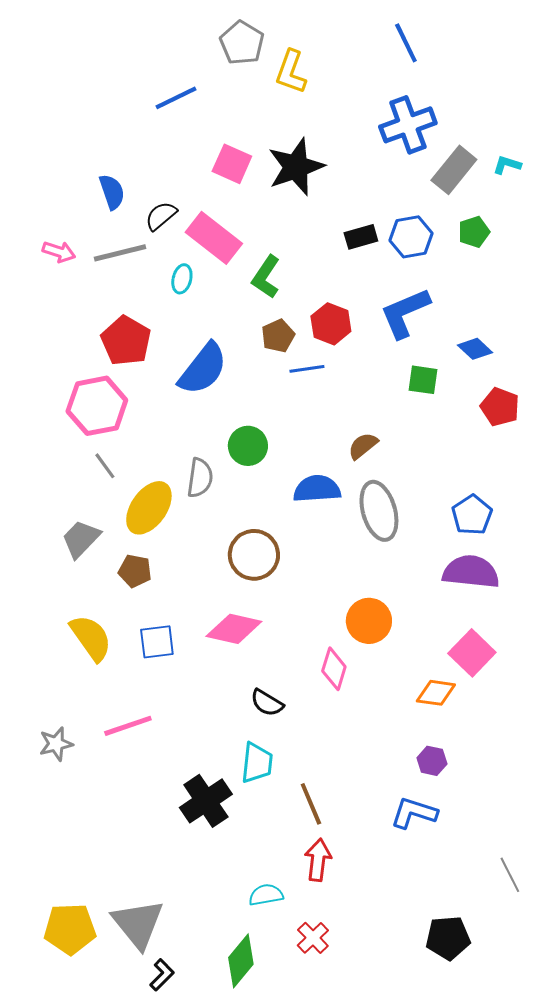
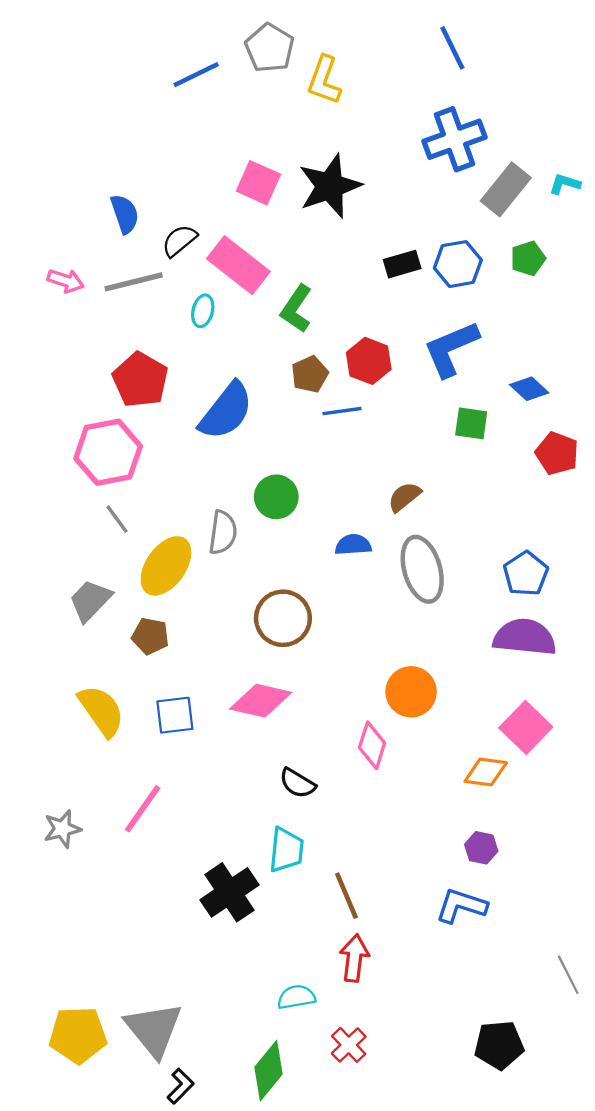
blue line: (176, 98) -> (196, 75), moved
blue semicircle: (317, 489) -> (353, 545), size x0.7
pink line: (128, 726) -> (143, 809), turned -36

